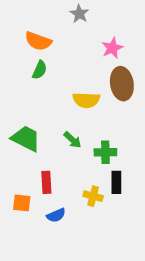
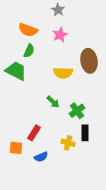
pink star: (112, 48) -> (60, 35), moved
green trapezoid: (26, 138) -> (16, 71), moved
green cross: (105, 152) -> (77, 111), turned -35
red rectangle: (46, 182) -> (34, 133), turned 35

